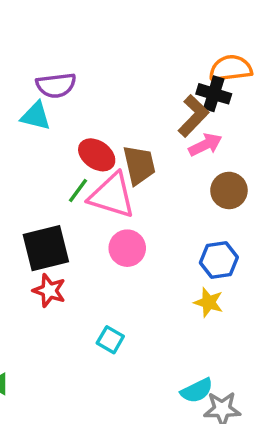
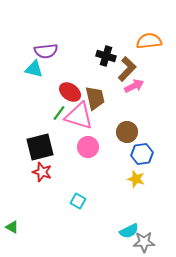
black cross: (214, 94) -> (106, 56), moved
brown circle: (229, 190) -> (127, 132), moved

